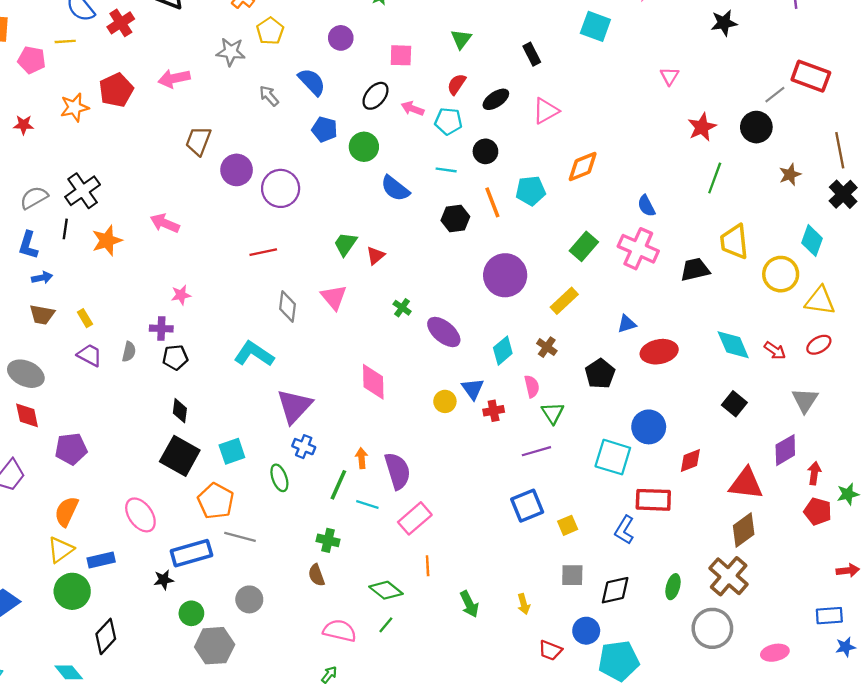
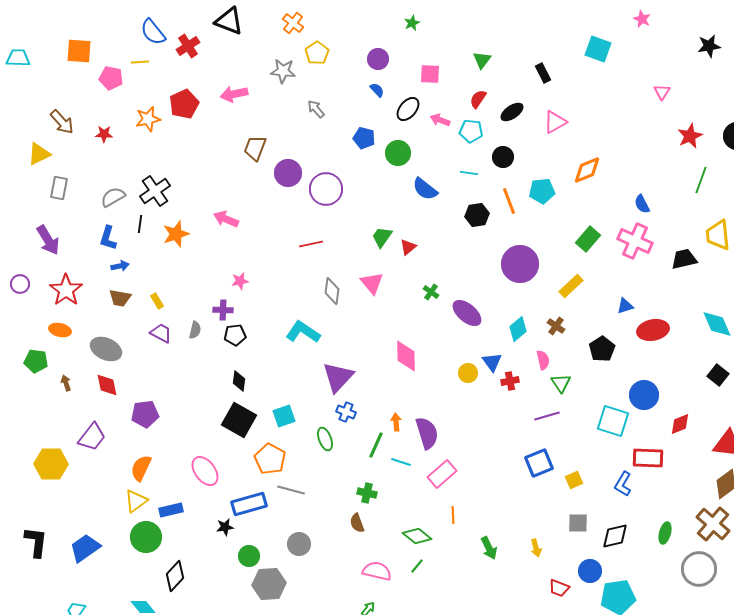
blue semicircle: (312, 82) -> (377, 90), moved, size x0.6

